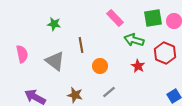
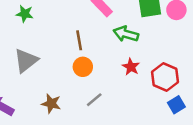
brown line: (81, 45) -> (79, 40), moved
red hexagon: (165, 53) -> (165, 77), moved
gray triangle: (55, 61) -> (26, 61), turned 45

